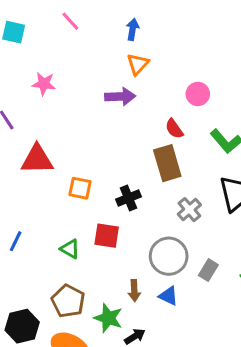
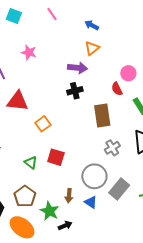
blue arrow: (132, 29) -> (92, 25), turned -80
red semicircle: (174, 129) -> (117, 89), moved
orange square: (80, 188) -> (43, 124), turned 35
black cross: (128, 198) -> (75, 91), moved
gray rectangle: (208, 270) -> (119, 189), size x1.5

